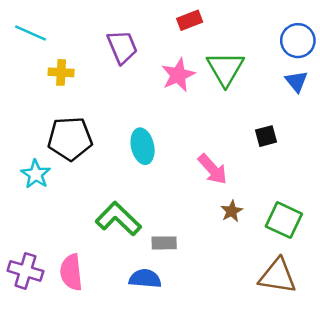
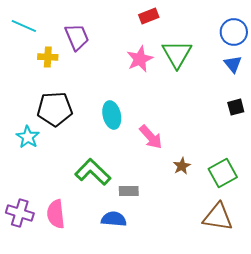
purple trapezoid: (122, 47) -> (77, 37), moved
black square: (266, 136) -> (236, 107), moved
pink arrow: (213, 169) -> (151, 137), moved
green square: (284, 220) -> (223, 173), turned 36

